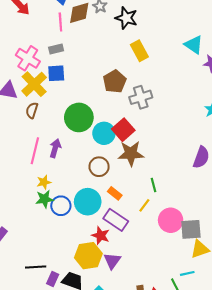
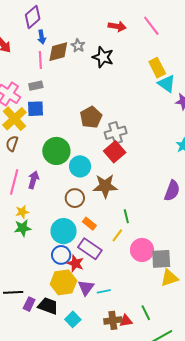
yellow rectangle: (139, 51) -> (157, 68), moved
red square: (123, 130) -> (115, 152), moved
blue circle: (61, 206) -> (61, 255), moved
cyan line: (187, 273) -> (104, 291), moved

